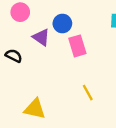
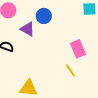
pink rectangle: (77, 46) -> (78, 49), moved

